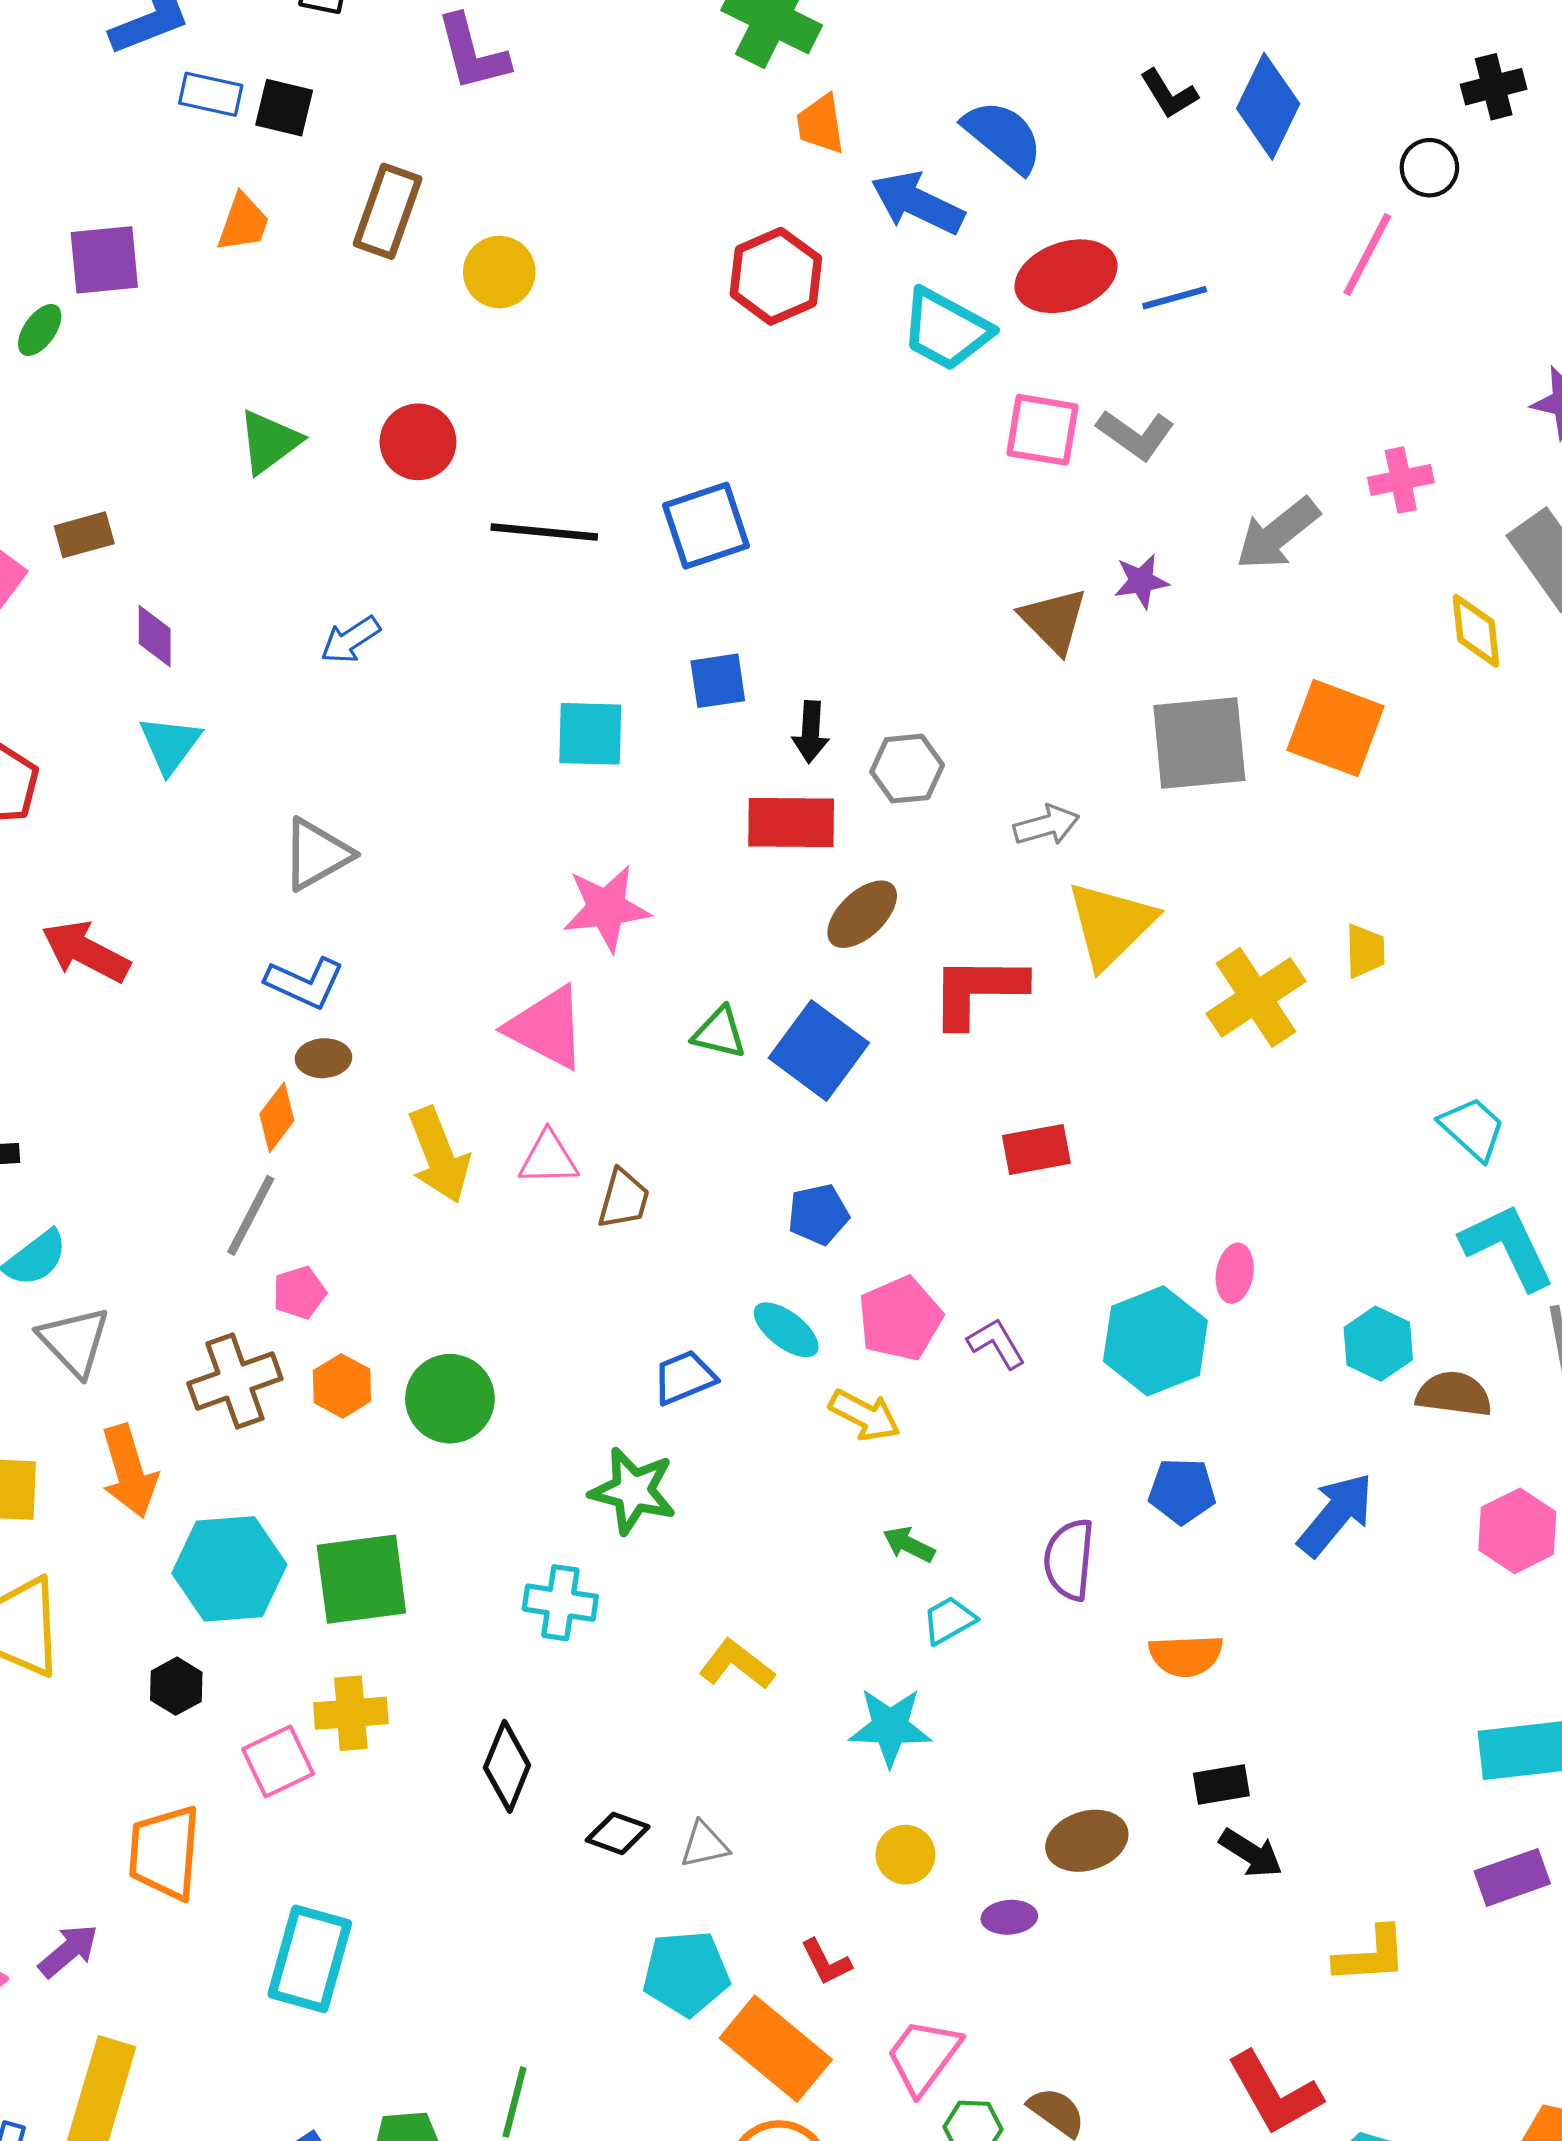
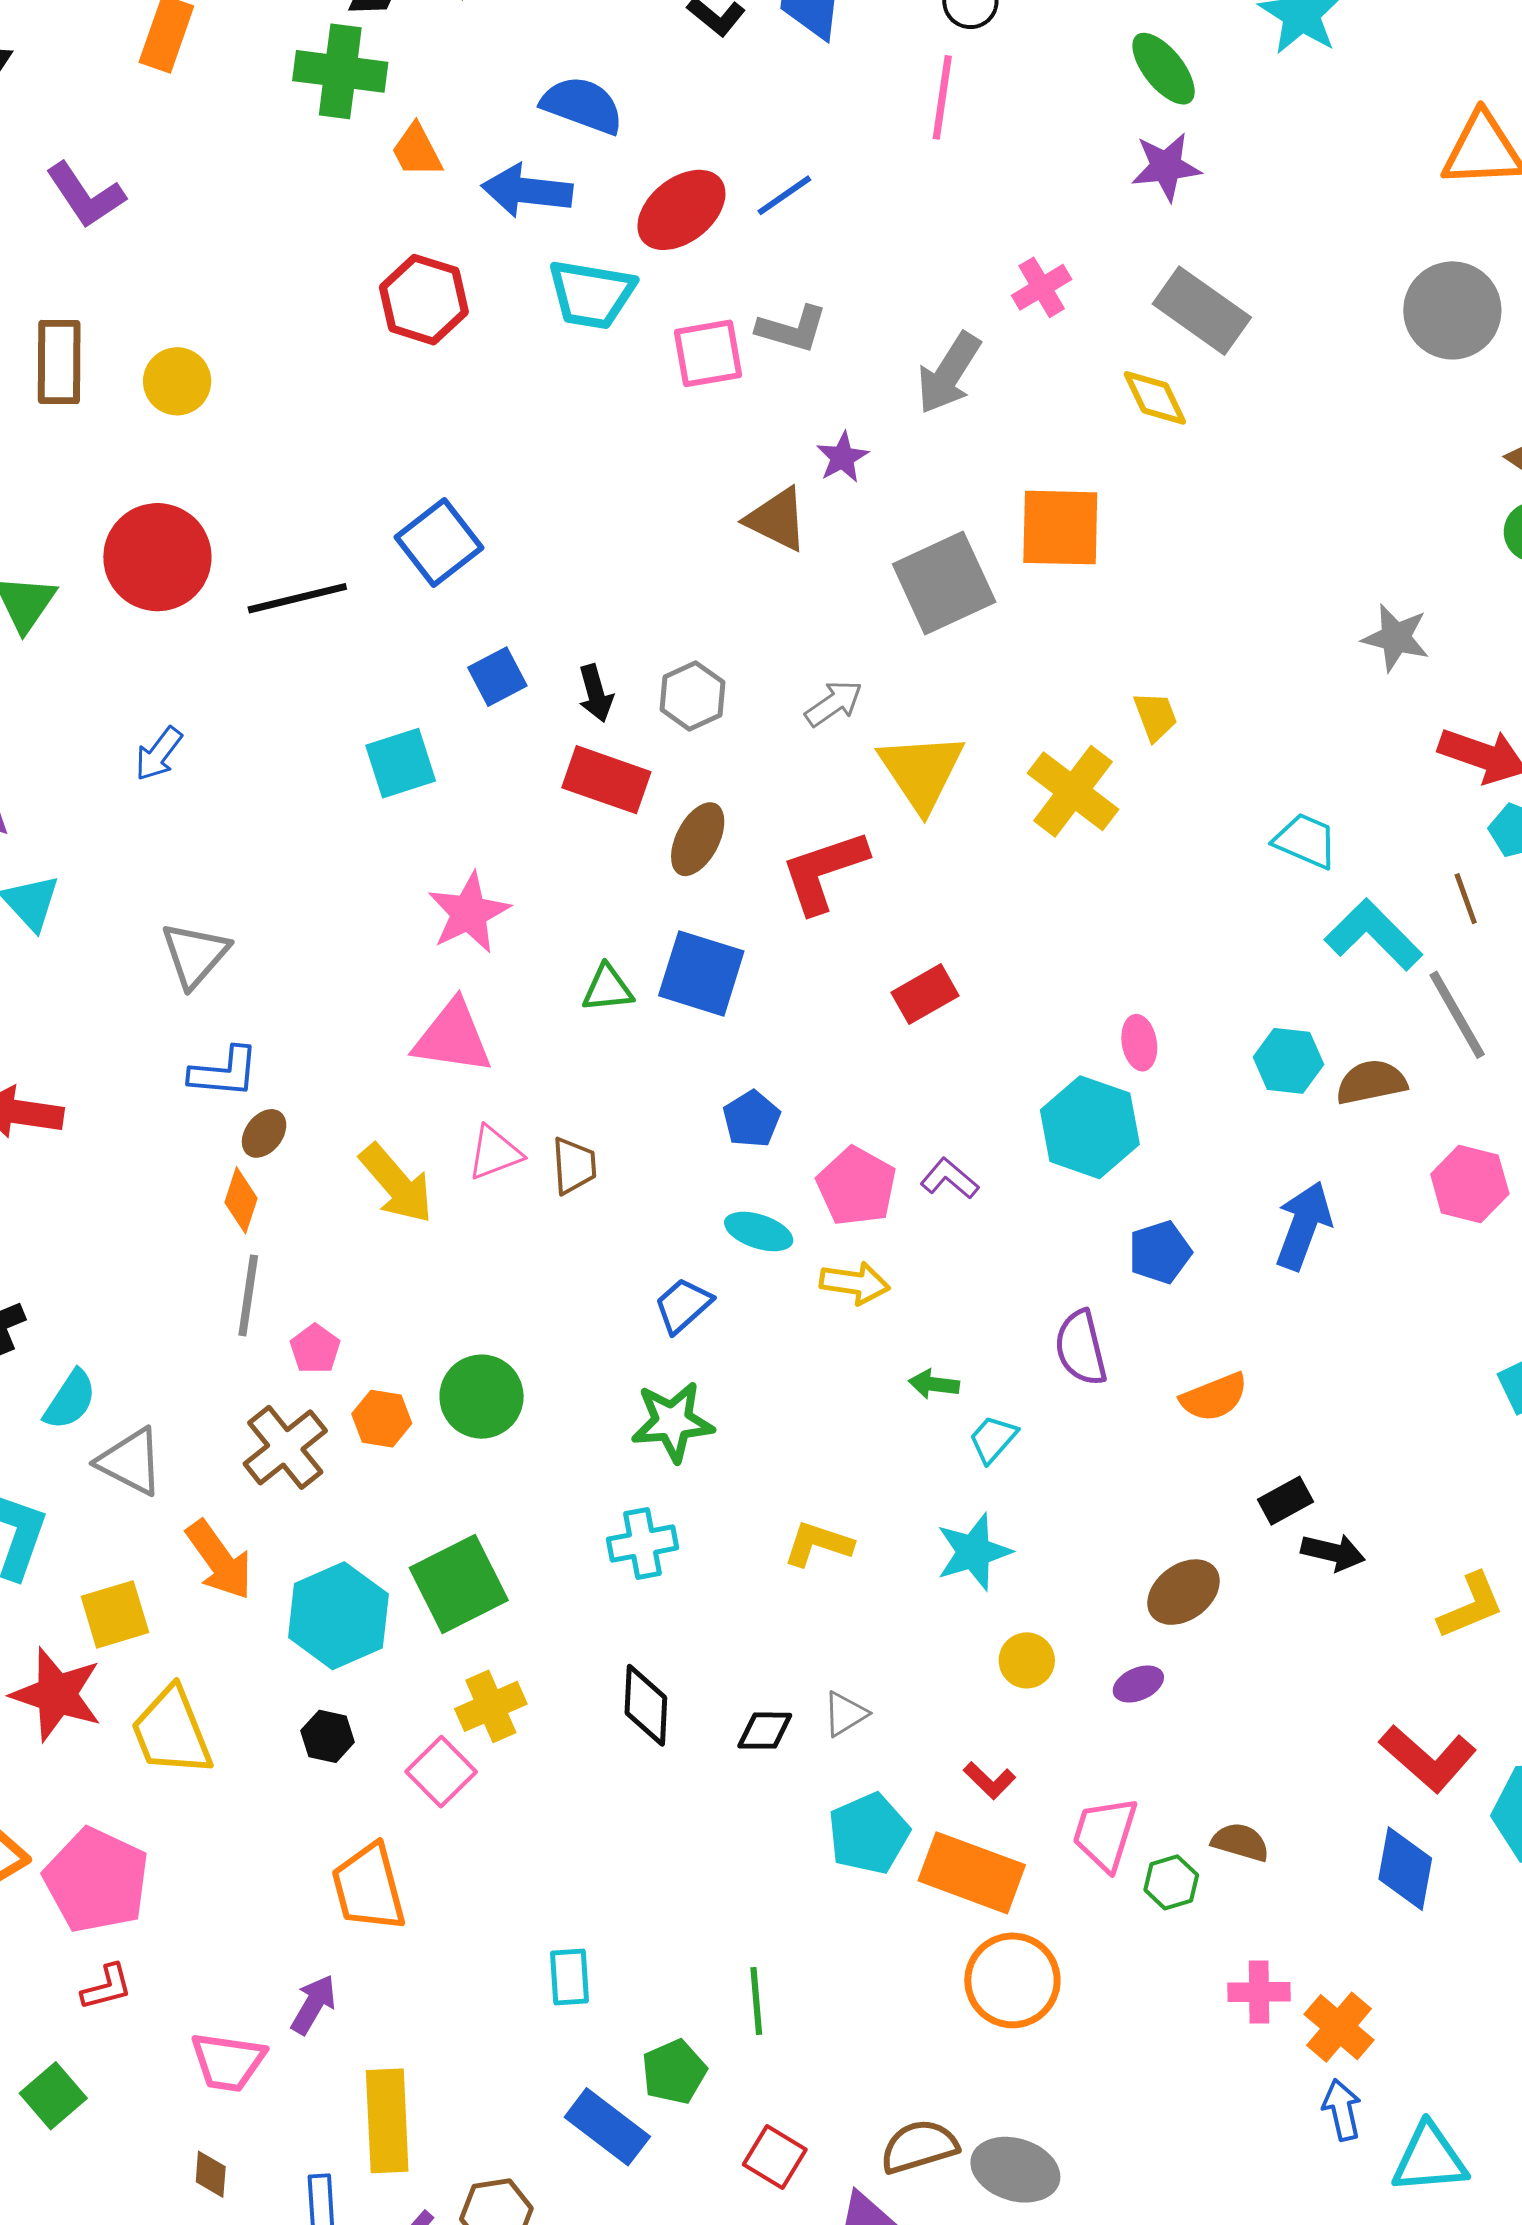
red circle: (418, 442) -> (157, 557), size x1.5
red rectangle: (791, 823) -> (606, 780), turned 38
brown ellipse: (323, 1058) -> (264, 1133), turned -30
cyan rectangle: (310, 1959) -> (570, 1977), moved, size x0.6

